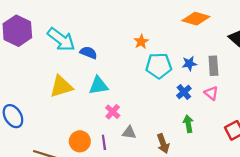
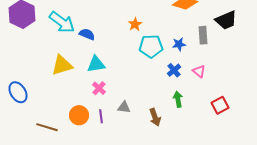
gray rectangle: (213, 66) -> (203, 35), moved
pink cross: (113, 112) -> (99, 88), moved

